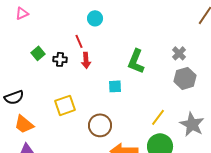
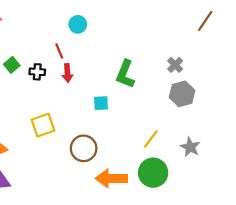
gray star: (192, 124) -> (190, 147), size x0.7

